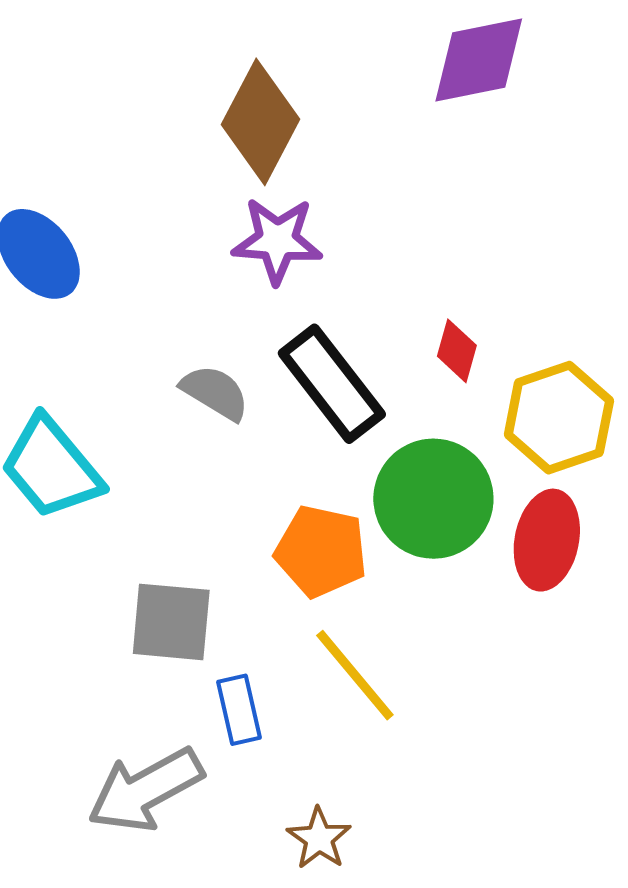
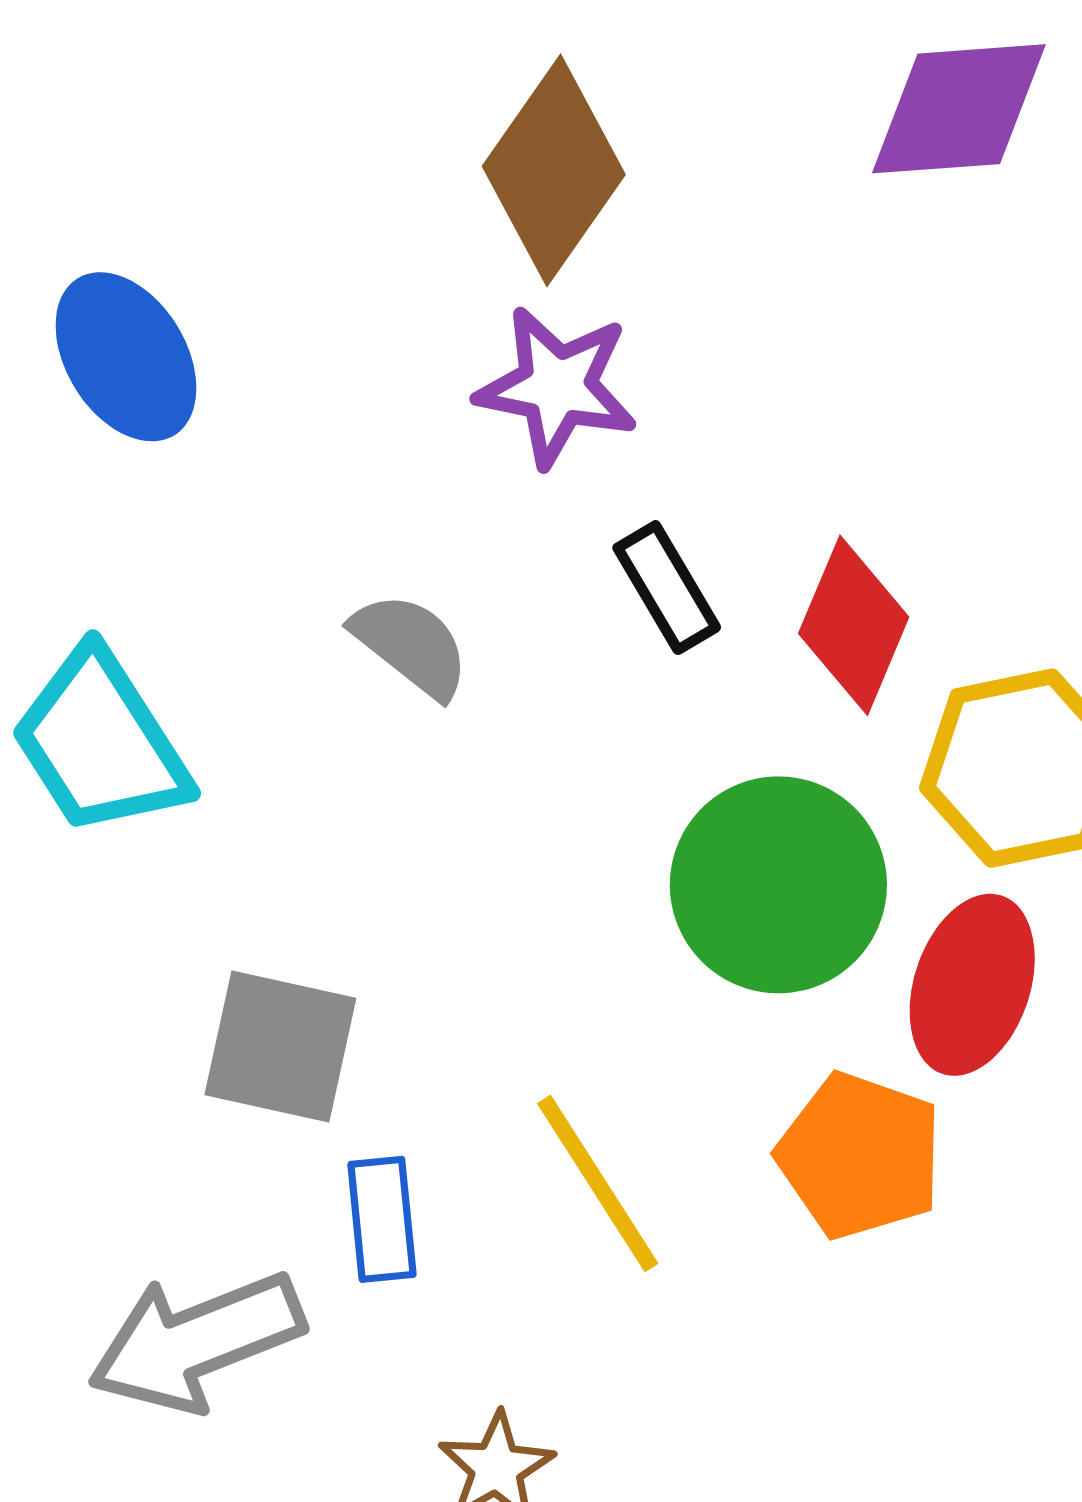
red diamond: (457, 351) -> (854, 625), size x1.5
black rectangle: (332, 384) -> (667, 588), moved, size x0.6
orange pentagon: (321, 551) -> (860, 1156), moved

